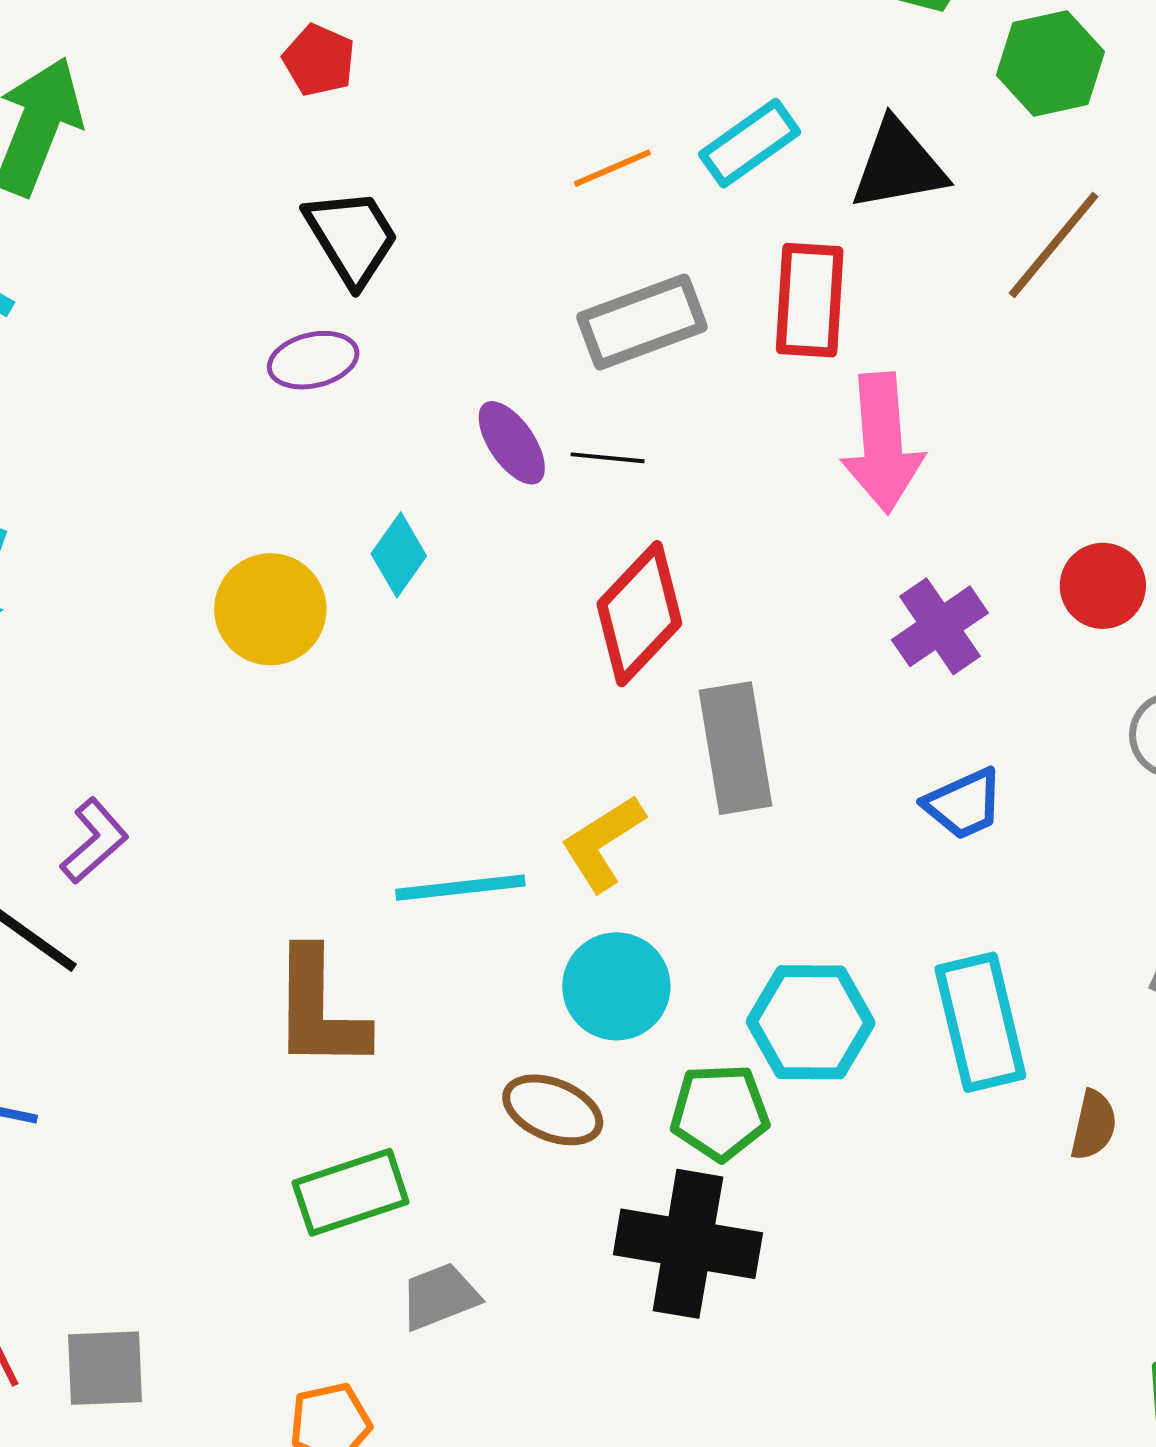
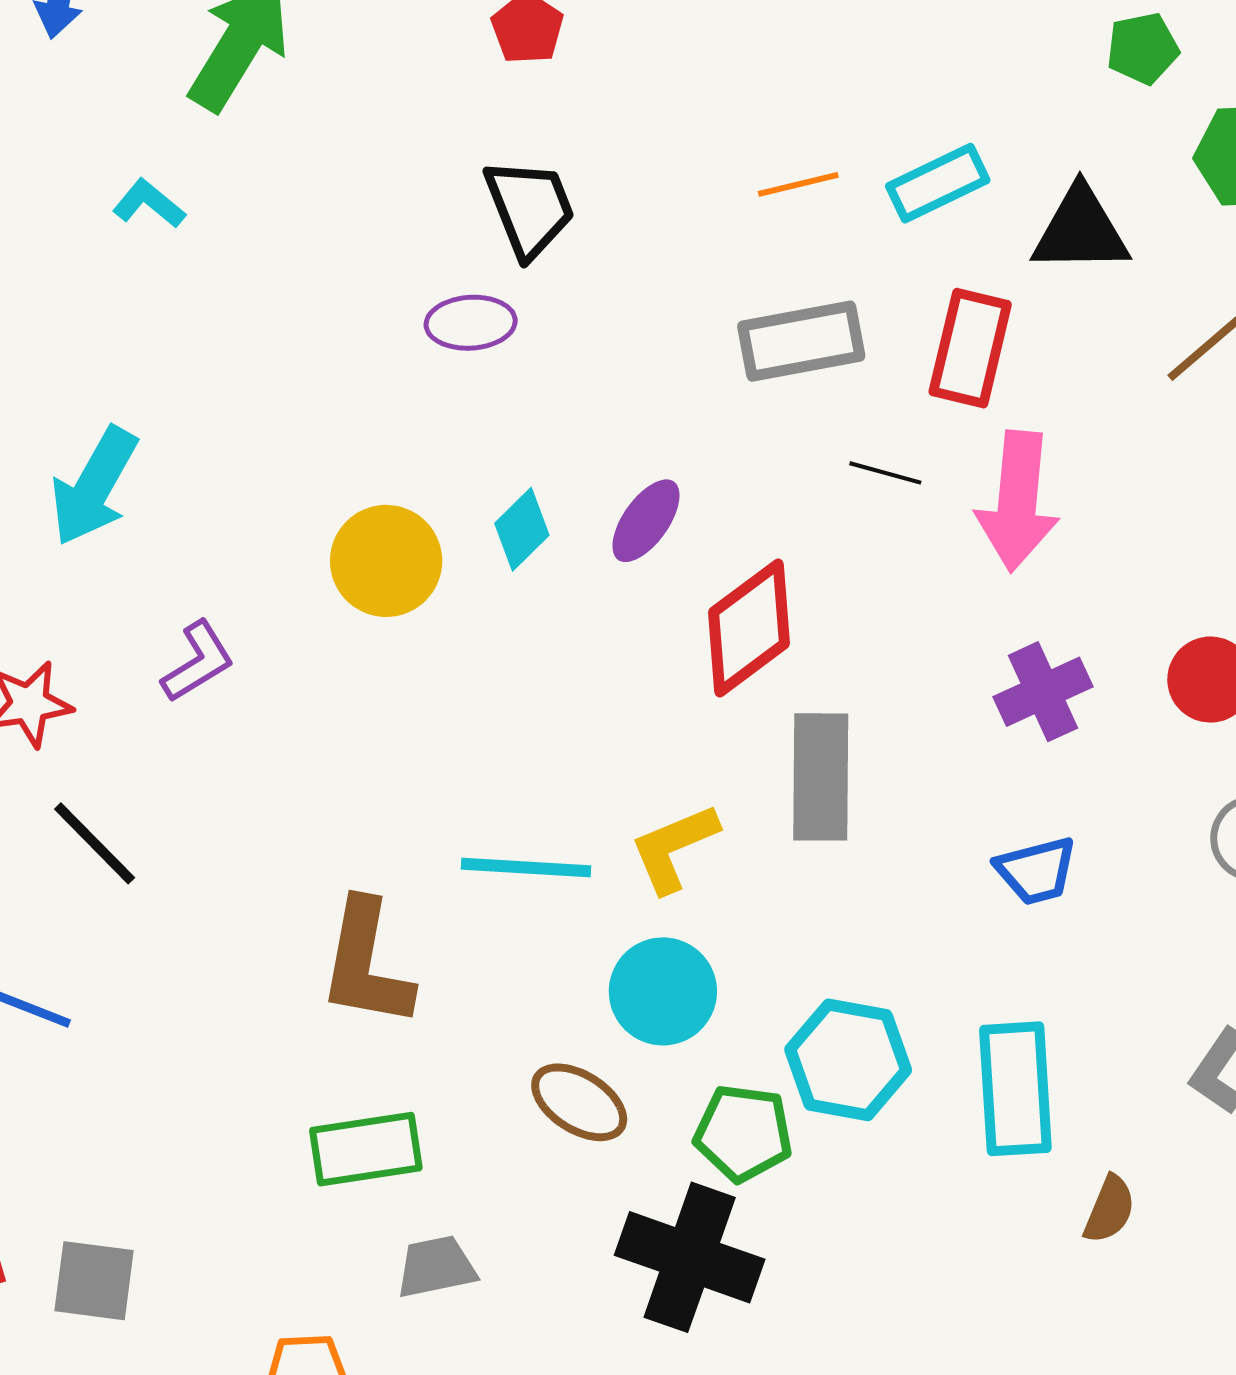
purple ellipse: (512, 443) -> (646, 521), moved, turned 60
black line: (608, 458) -> (885, 473), moved
purple L-shape: (94, 841) -> (198, 662), moved

